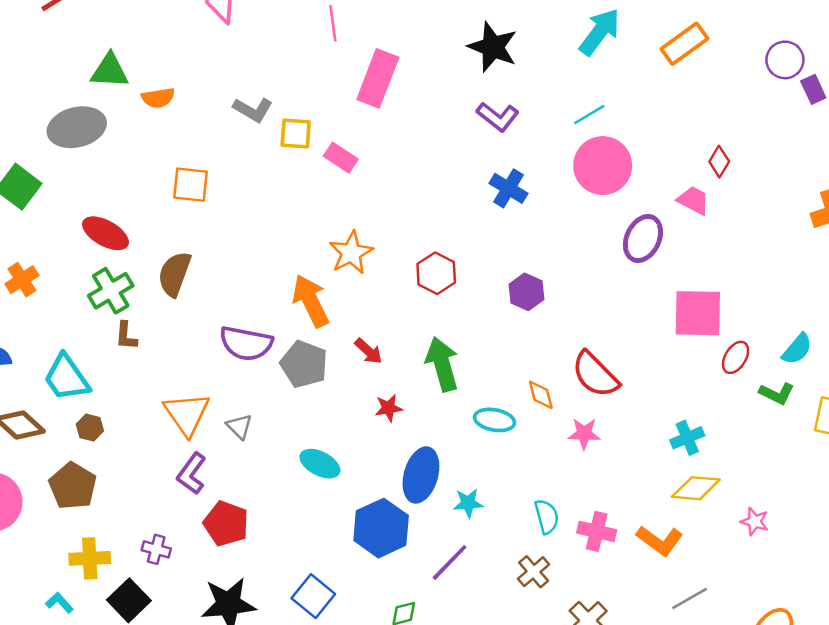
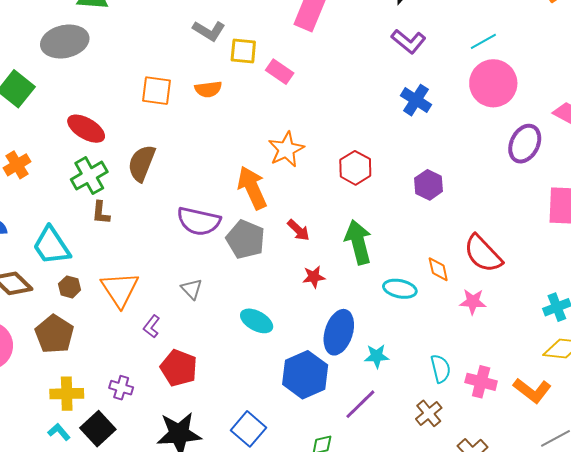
orange semicircle: (158, 98) -> (208, 89), moved
orange triangle: (187, 414) -> (120, 289), moved
purple L-shape: (192, 474) -> (152, 326), size x0.7
cyan L-shape: (59, 603) -> (59, 432), moved

